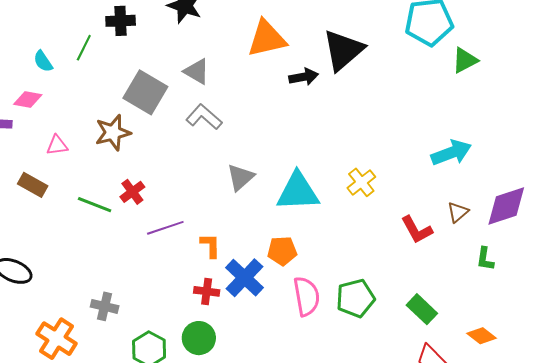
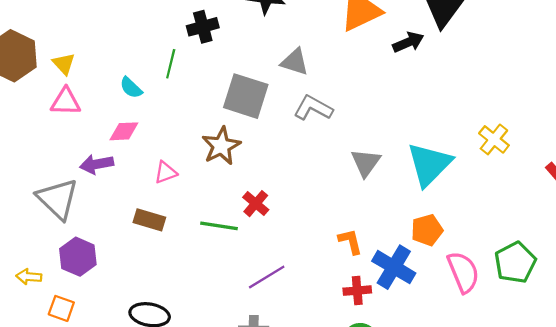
cyan triangle: (298, 192) -> (429, 164), turned -30
purple line: (165, 228) -> (267, 277), moved

